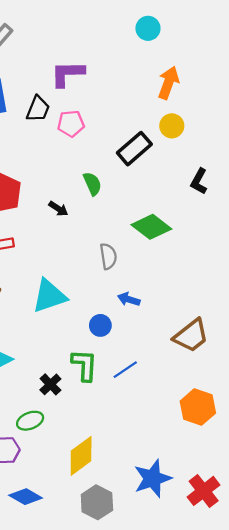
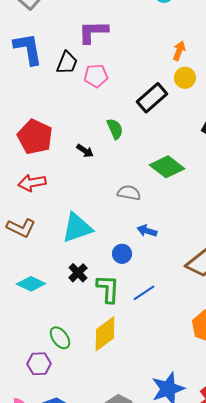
orange arrow: (168, 83) -> (179, 51), moved, size x0.7
gray semicircle: (108, 256) -> (129, 193), turned -70
black cross: (50, 384) -> (78, 273), moved
green ellipse: (30, 421) -> (60, 338), turned 75
yellow diamond: (81, 456) -> (105, 334), moved

